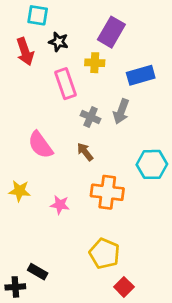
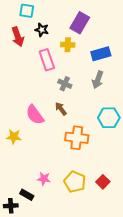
gray arrow: (121, 111) -> (98, 80), moved
pink semicircle: (40, 145) -> (35, 115), moved
pink star: (60, 205) -> (44, 179), moved
red square: (124, 287) -> (103, 182), moved

